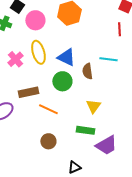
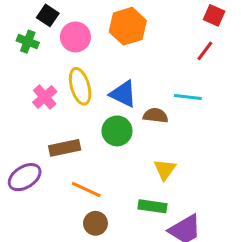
red line: (119, 29) -> (205, 51), turned 40
brown semicircle: (87, 71) -> (156, 116), turned 105
orange line: (48, 109) -> (86, 189), moved

